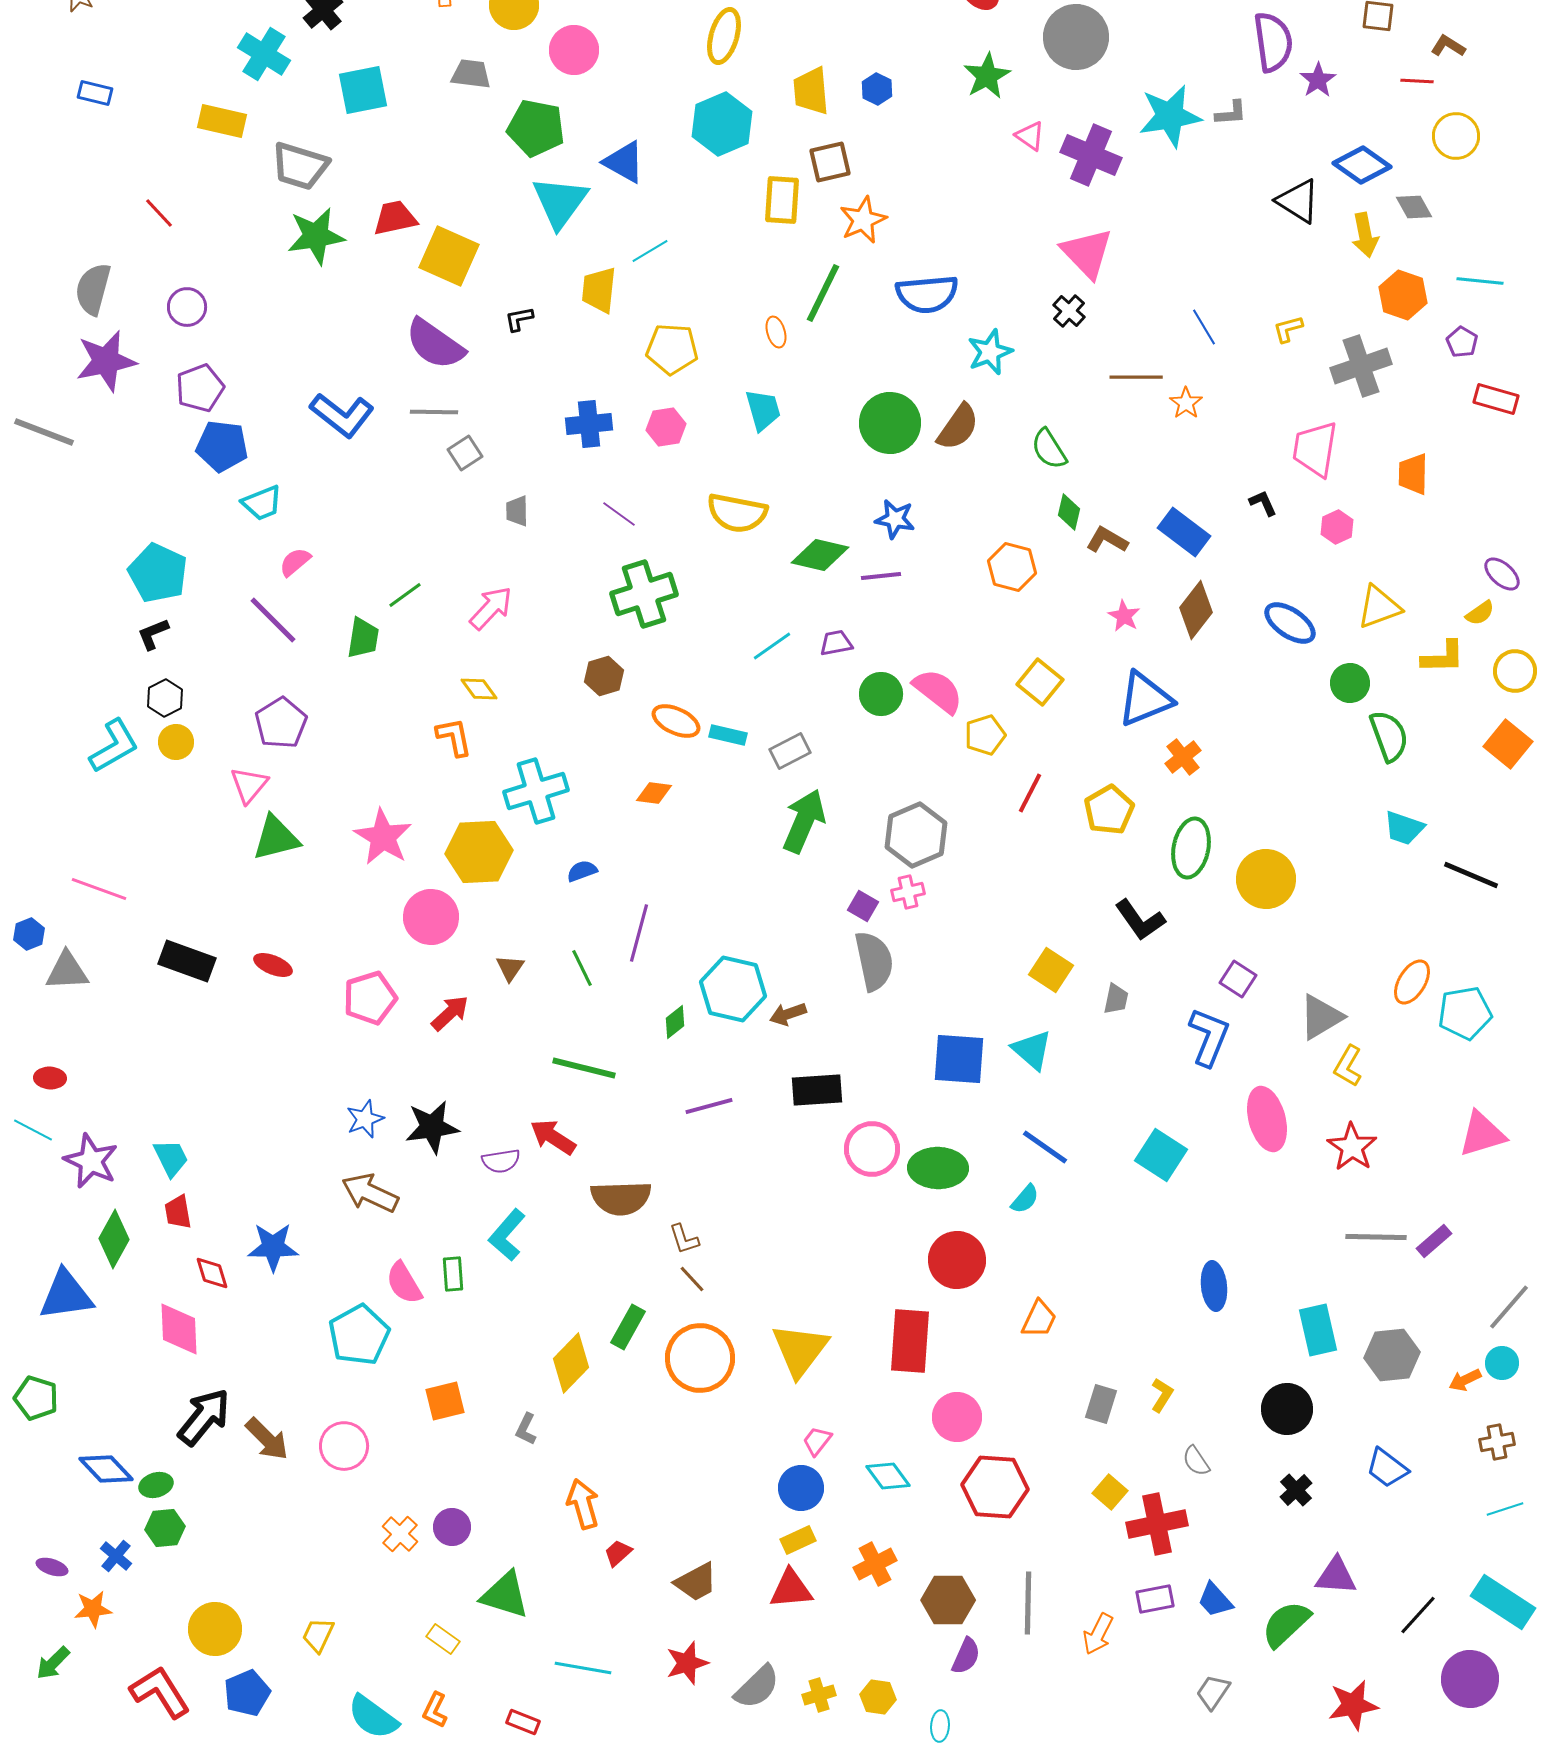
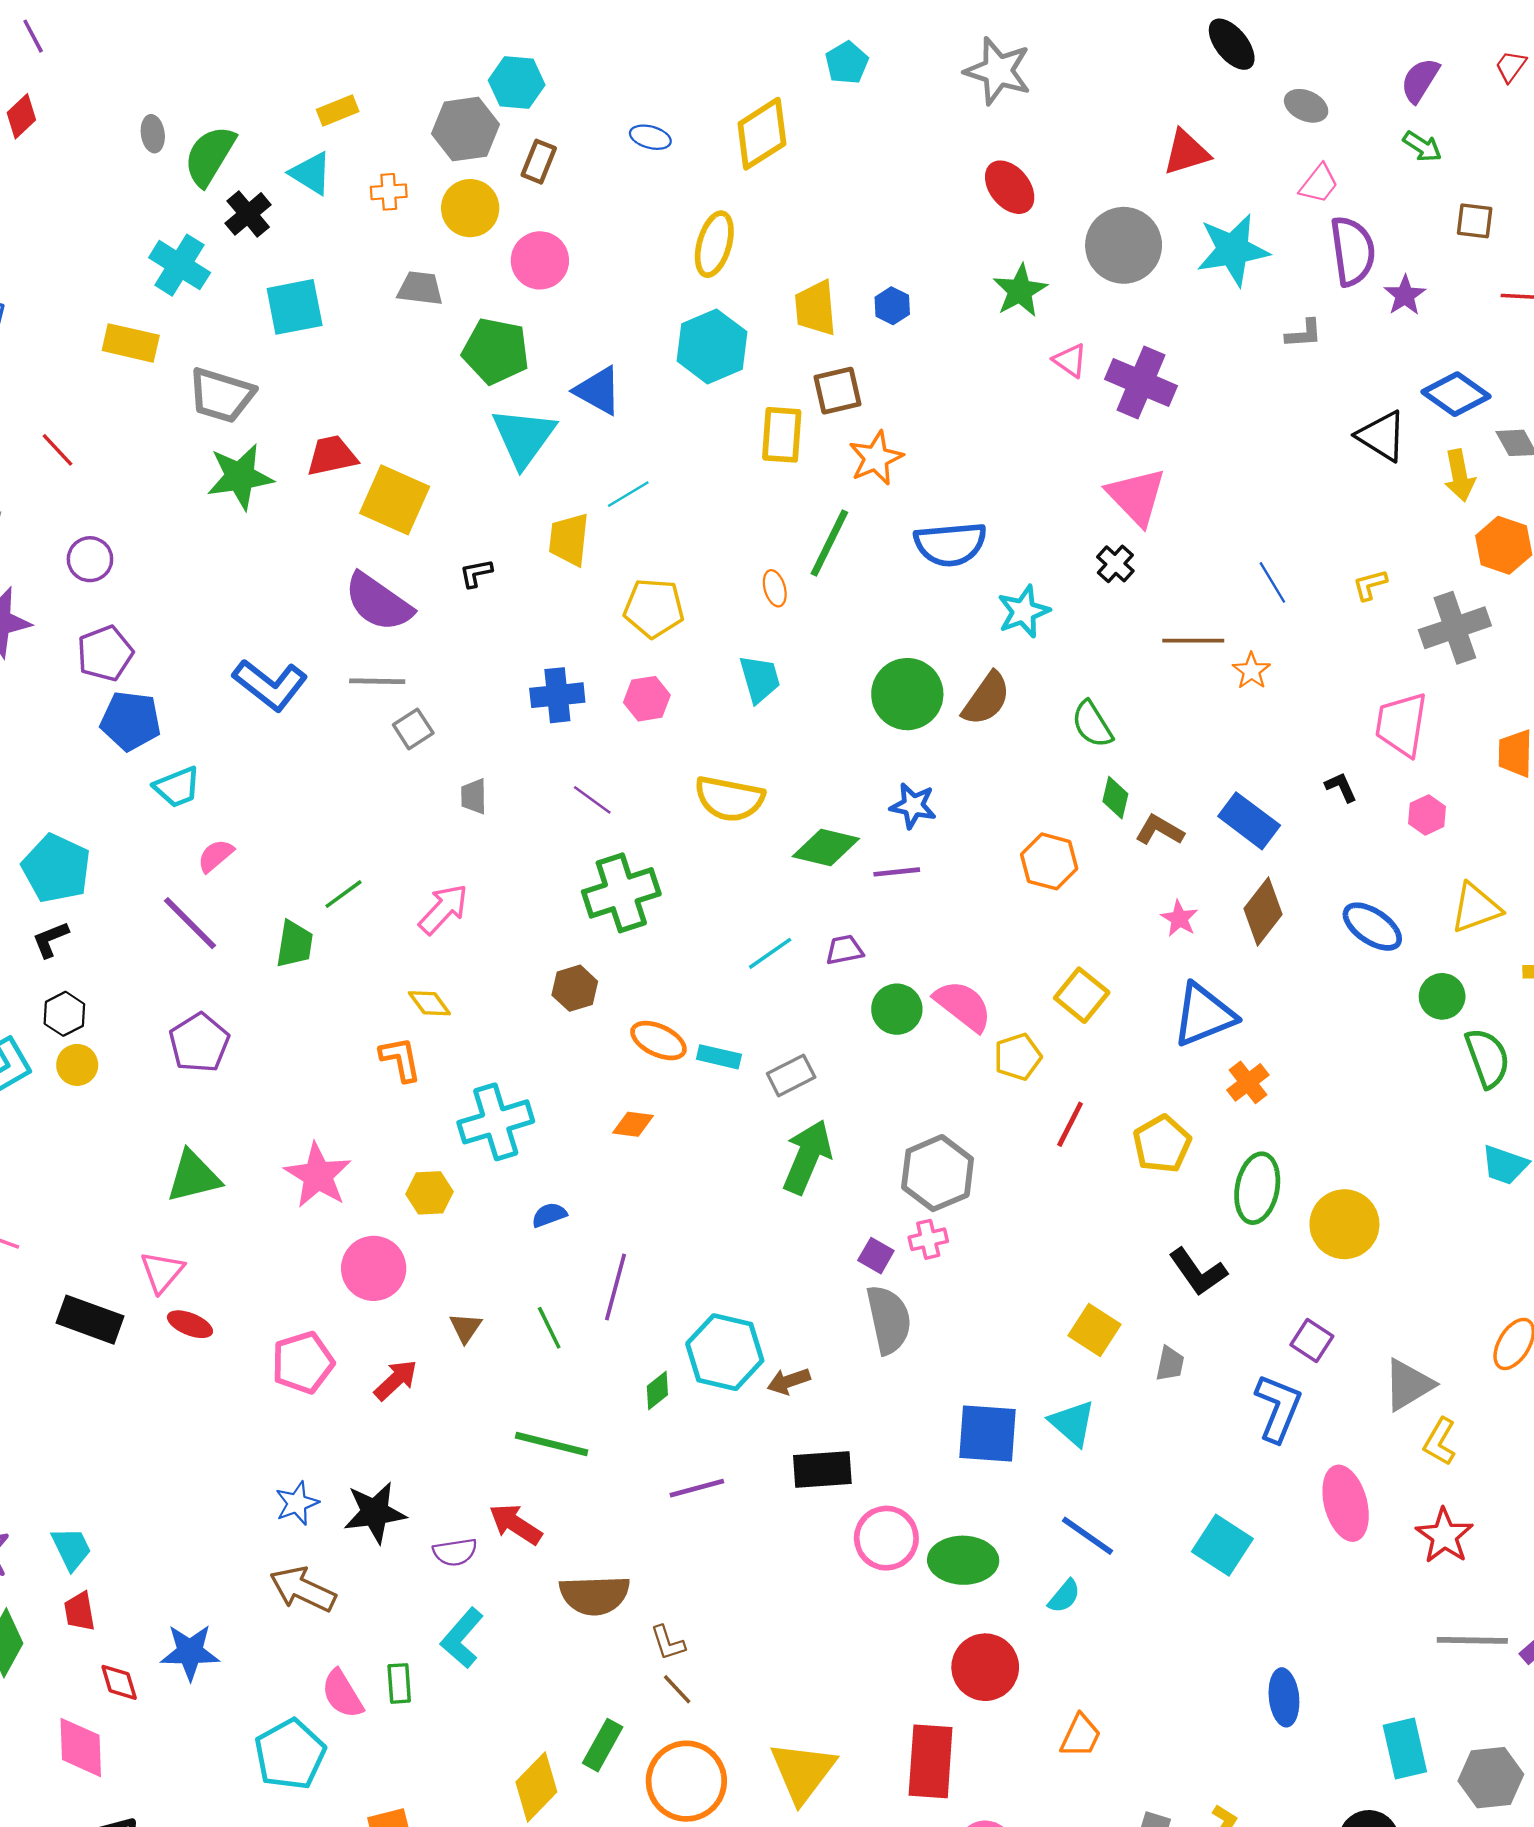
cyan star: (1170, 116) -> (1233, 250), moved
pink triangle: (249, 785) -> (162, 1272), moved
yellow hexagon: (479, 852) -> (429, 1193), size x0.6

